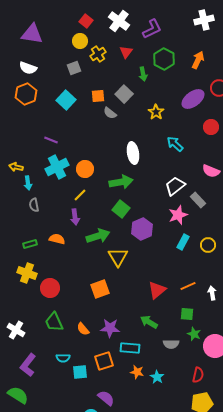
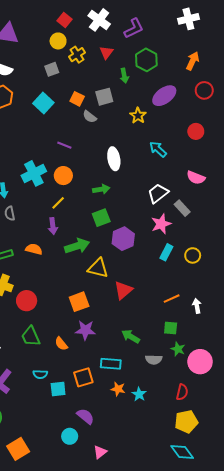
orange arrow: (198, 60) -> (193, 61), moved
gray square: (124, 94) -> (104, 97), turned 30
orange square: (98, 96) -> (77, 99), turned 32
purple ellipse: (193, 99) -> (164, 96), moved
purple line: (51, 140) -> (64, 145), moved
green arrow: (121, 182) -> (101, 189), size x0.7
green square: (121, 209) -> (101, 218), turned 30
yellow triangle: (118, 257) -> (98, 268), turned -45
red triangle: (157, 290) -> (123, 290), moved
purple star: (110, 328) -> (85, 330), moved

